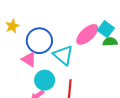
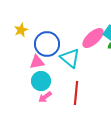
pink triangle: (29, 59) -> (37, 62), turned -42
cyan circle: (45, 80) -> (41, 81), moved

